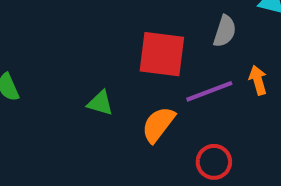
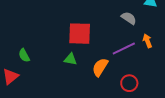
gray semicircle: (225, 31) -> (129, 18), turned -70
red square: (162, 54) -> (80, 34), moved

